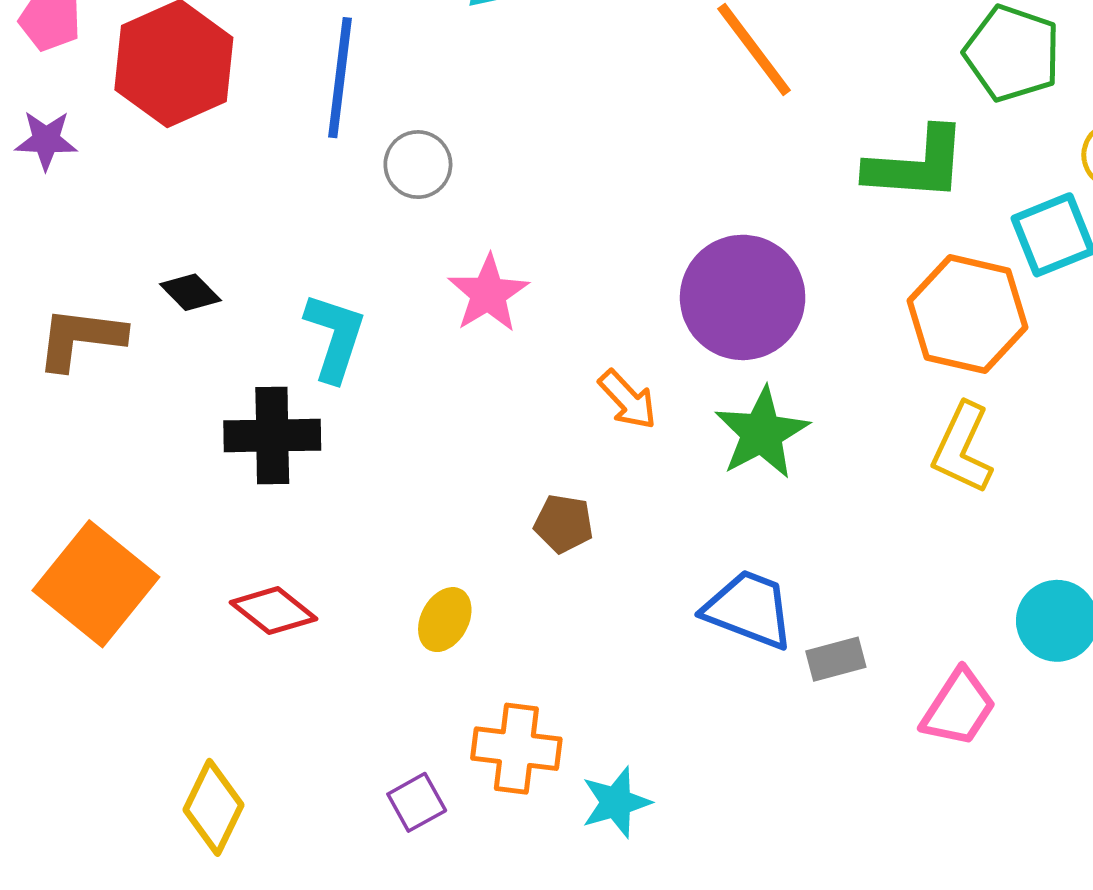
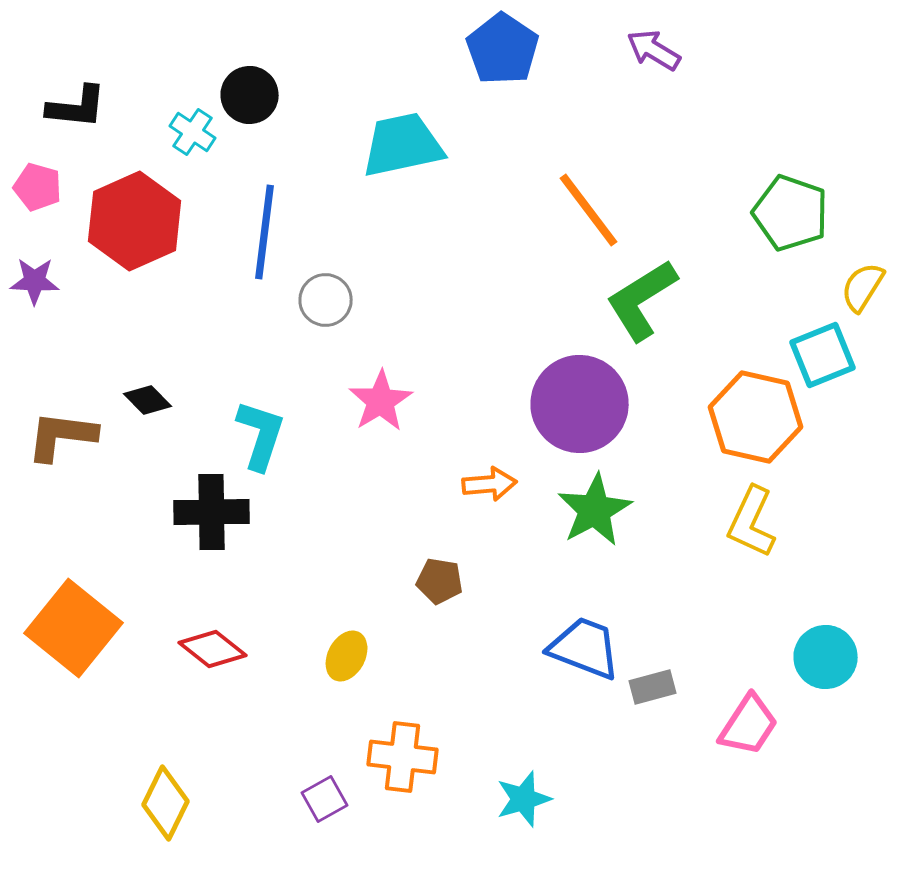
green L-shape: (916, 165) -> (642, 300), moved, turned 144
orange arrow: (628, 400) -> (490, 484), turned -52
cyan star: (616, 802) -> (524, 799), moved

